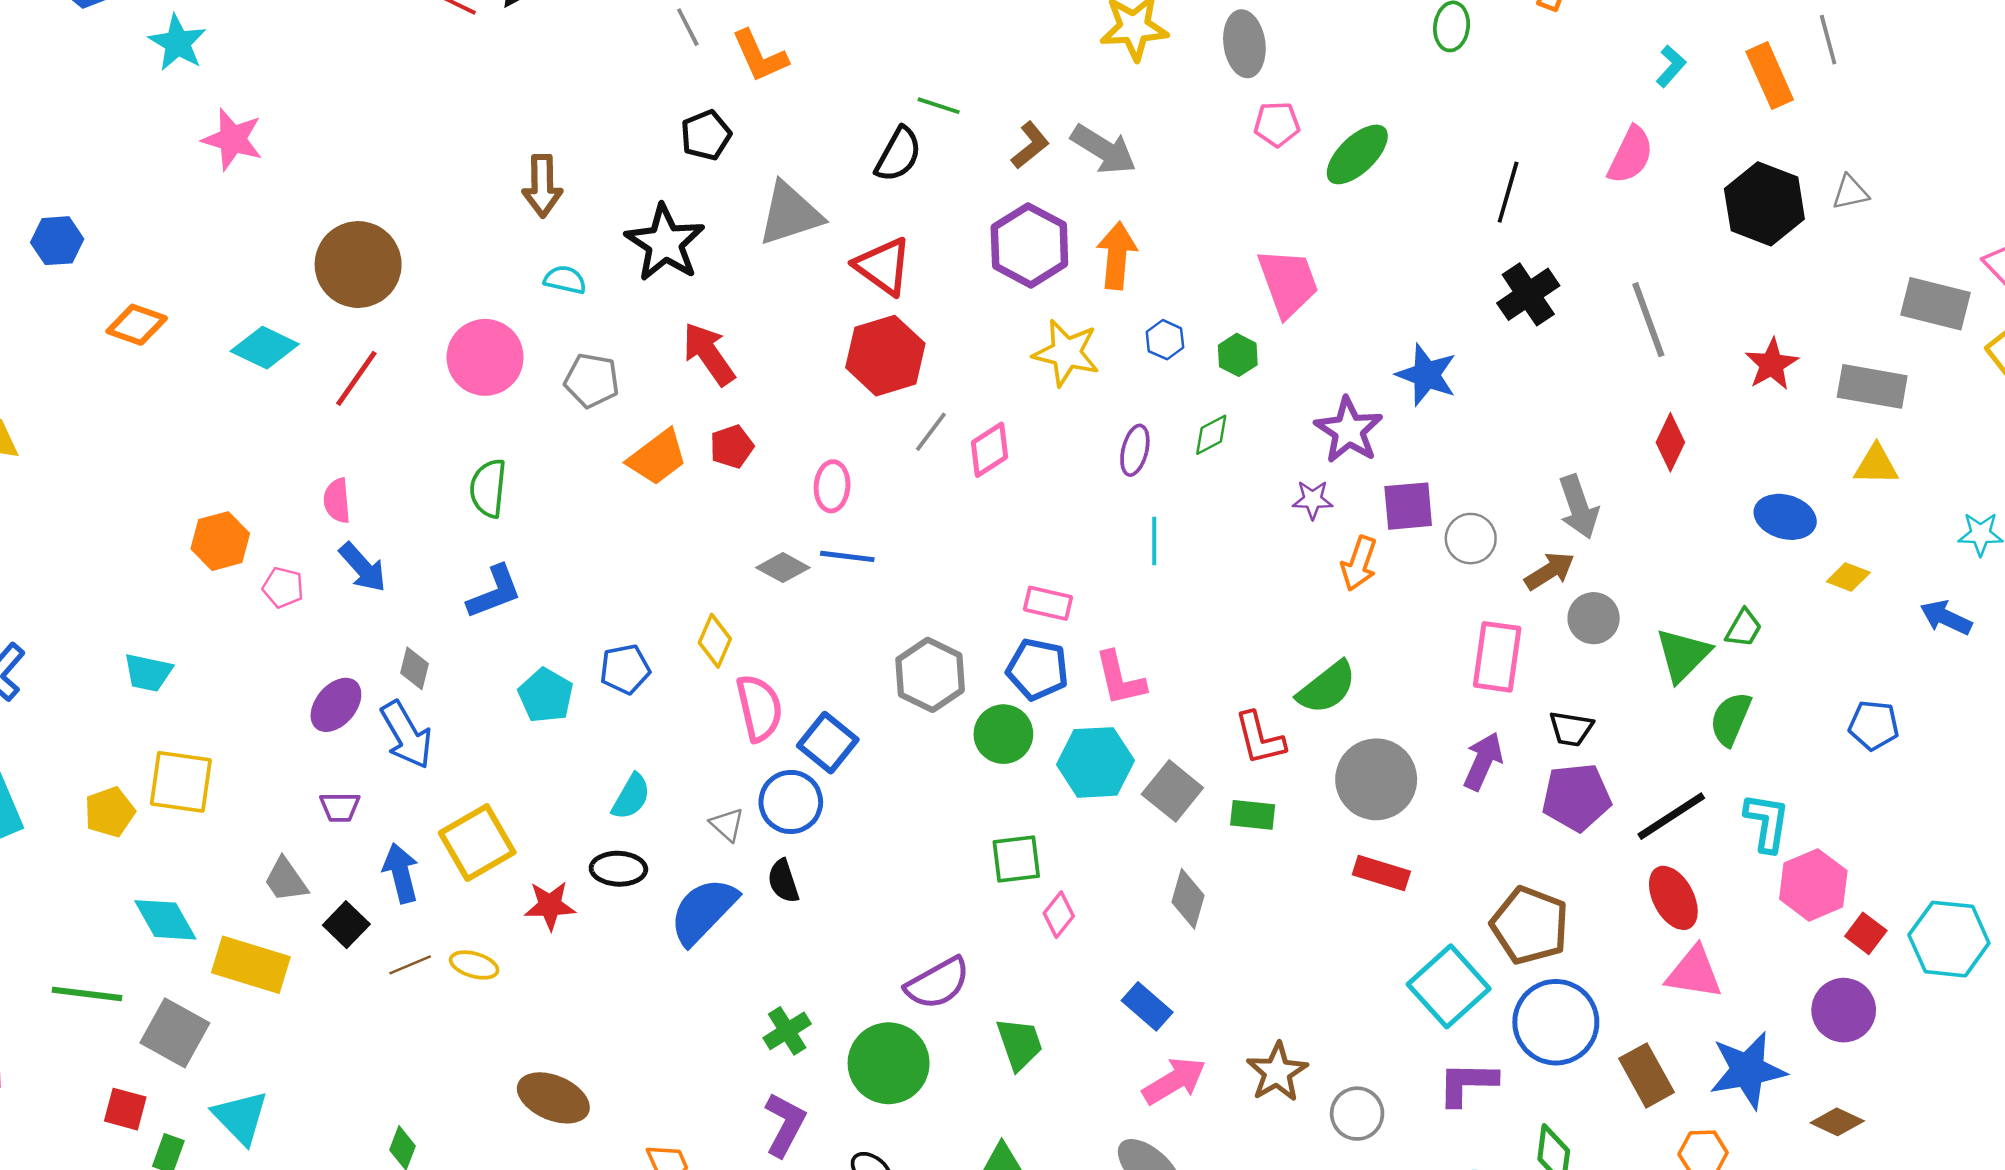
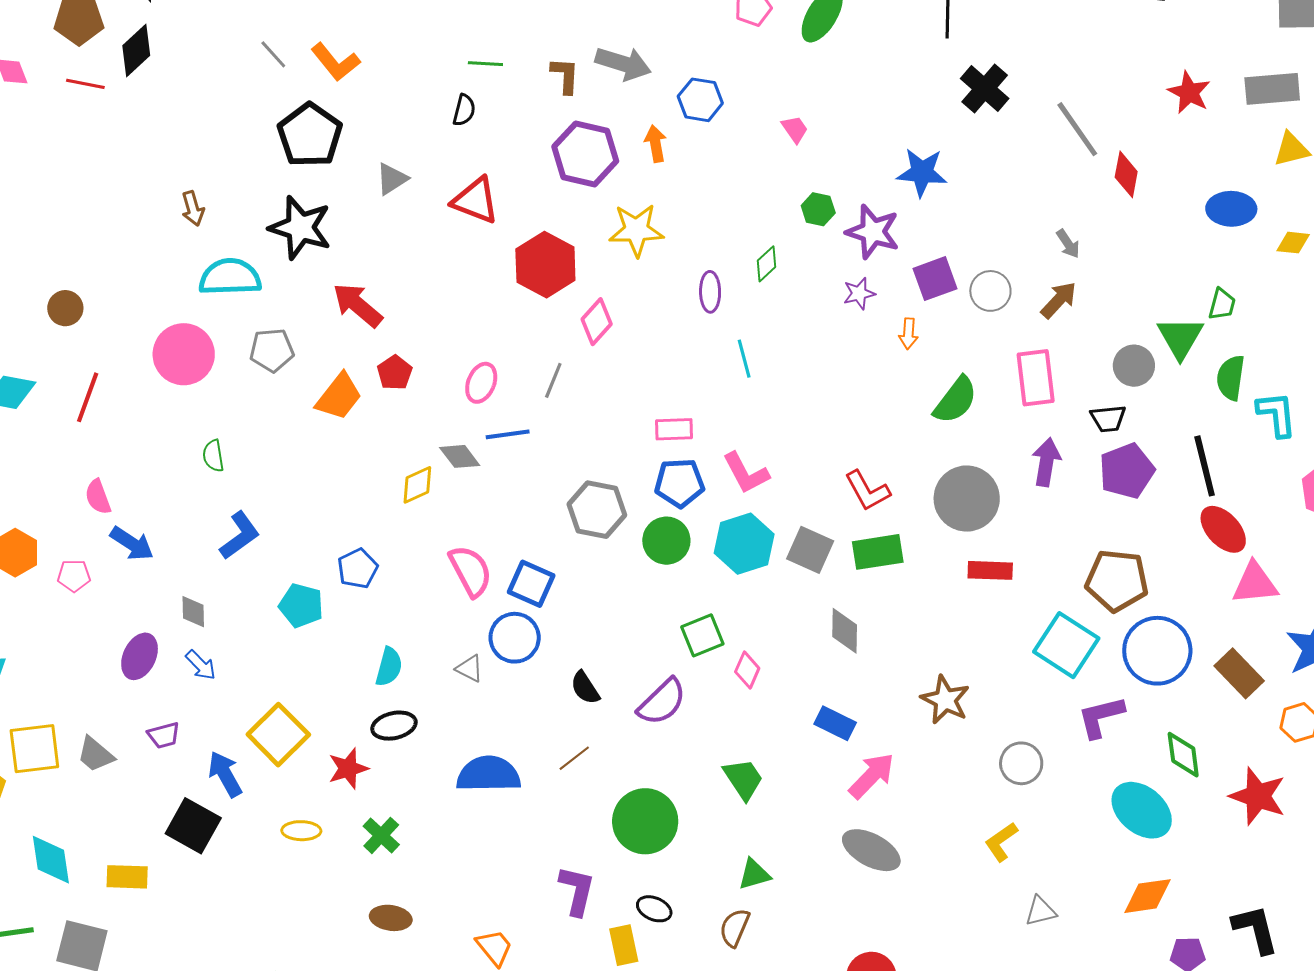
black pentagon: (706, 135) -> (310, 135), size x1.6
brown L-shape: (1030, 145) -> (565, 76), turned -33
black semicircle: (898, 154) -> (464, 110), size x0.7
brown arrow: (542, 186) -> (193, 209), size x0.7
gray triangle: (790, 214) -> (392, 179), size x0.6
orange arrow: (1117, 256) -> (656, 144), size x0.7
brown circle: (358, 265) -> (65, 308), size x0.5
cyan semicircle: (565, 280) -> (230, 277), size x1.8
pink trapezoid: (1288, 283) -> (795, 129), size x0.5
gray line: (1648, 320) -> (1077, 129), moved
blue hexagon: (1165, 340) -> (700, 100), moved, size x1.4
green hexagon: (1238, 355) -> (818, 209), moved
red hexagon: (885, 356) -> (545, 265), moved
gray line: (931, 432) -> (553, 380), moved
pink ellipse: (832, 486) -> (481, 383), turned 33
green semicircle: (488, 488) -> (213, 456), size x0.7
gray arrow: (1579, 507) -> (1068, 244), size x0.6
orange arrow: (1359, 563) -> (908, 334), size x0.7
gray diamond: (783, 568) -> (460, 456), turned 39
gray circle: (1594, 618) -> (1134, 366), moved
yellow diamond: (715, 641) -> (417, 485), moved, turned 57
green semicircle: (1327, 688) -> (956, 400), moved
blue arrow: (406, 735) -> (201, 665), size x0.6
green rectangle: (1253, 815) -> (878, 552), size x1.4
black line: (1671, 816) -> (1205, 466), turned -56
cyan L-shape: (1767, 822) -> (1277, 414), moved
gray trapezoid: (286, 880) -> (95, 754), moved
black semicircle: (783, 881) -> (585, 688), moved
blue semicircle: (703, 911) -> (488, 774), moved, turned 60
cyan diamond: (165, 920) -> (51, 860), turned 36
black square: (346, 925) -> (193, 826), size x1.5
yellow rectangle: (251, 965) -> (127, 877), size x0.7
brown line: (410, 965) -> (574, 758), moved
purple semicircle: (938, 983) -> (662, 702), moved
green cross: (787, 1031) -> (381, 835), moved
brown star: (1277, 1072) -> (945, 700), moved
brown ellipse: (553, 1098) -> (391, 918), size x0.7

